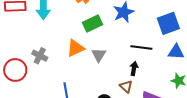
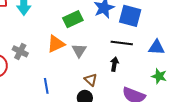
blue square: (168, 23) -> (130, 16), moved, turned 35
brown triangle: (126, 87) -> (91, 80), moved

